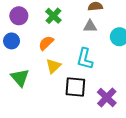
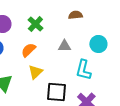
gray triangle: (90, 26) -> (64, 46), moved
cyan L-shape: (85, 59) -> (83, 70), moved

